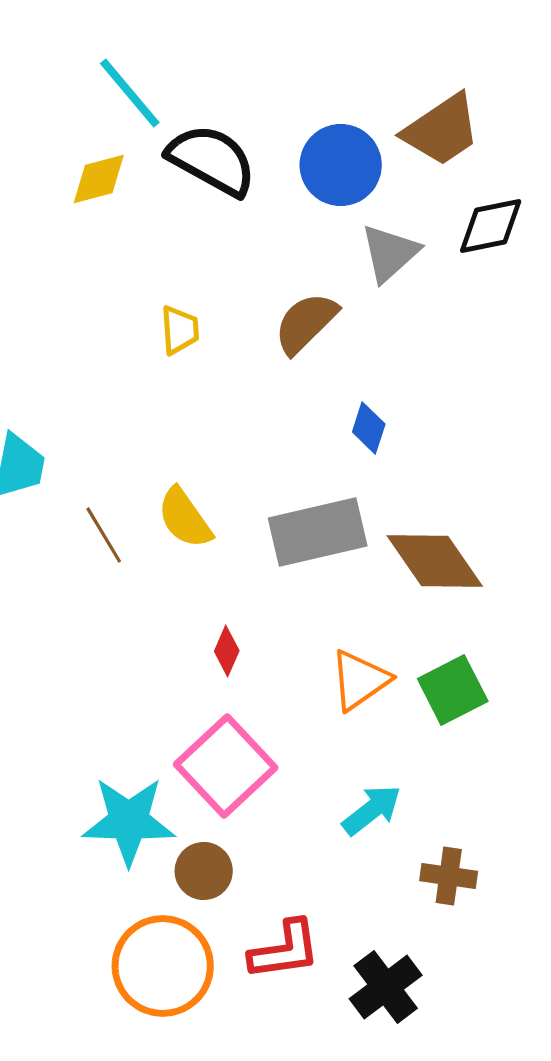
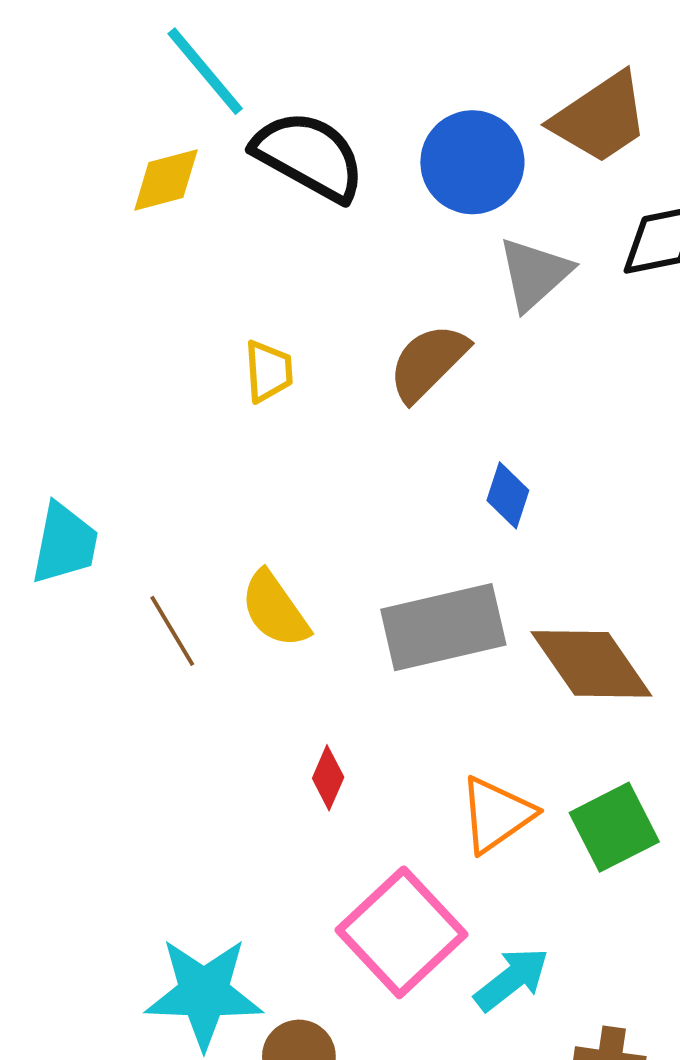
pink square: (226, 766) -> (401, 932), moved

